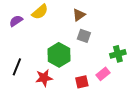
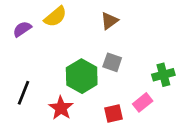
gray square: (84, 36) -> (112, 62), moved
red star: (44, 78) -> (61, 108), turned -30

